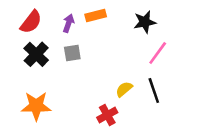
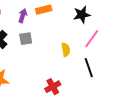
yellow semicircle: (124, 89) -> (66, 50), moved, turned 120

